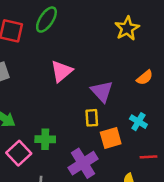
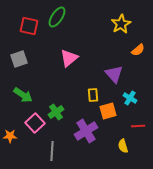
orange semicircle: (145, 78) -> (138, 50), moved
purple triangle: (102, 91) -> (114, 74), moved
green cross: (45, 139) -> (56, 112), turned -35

